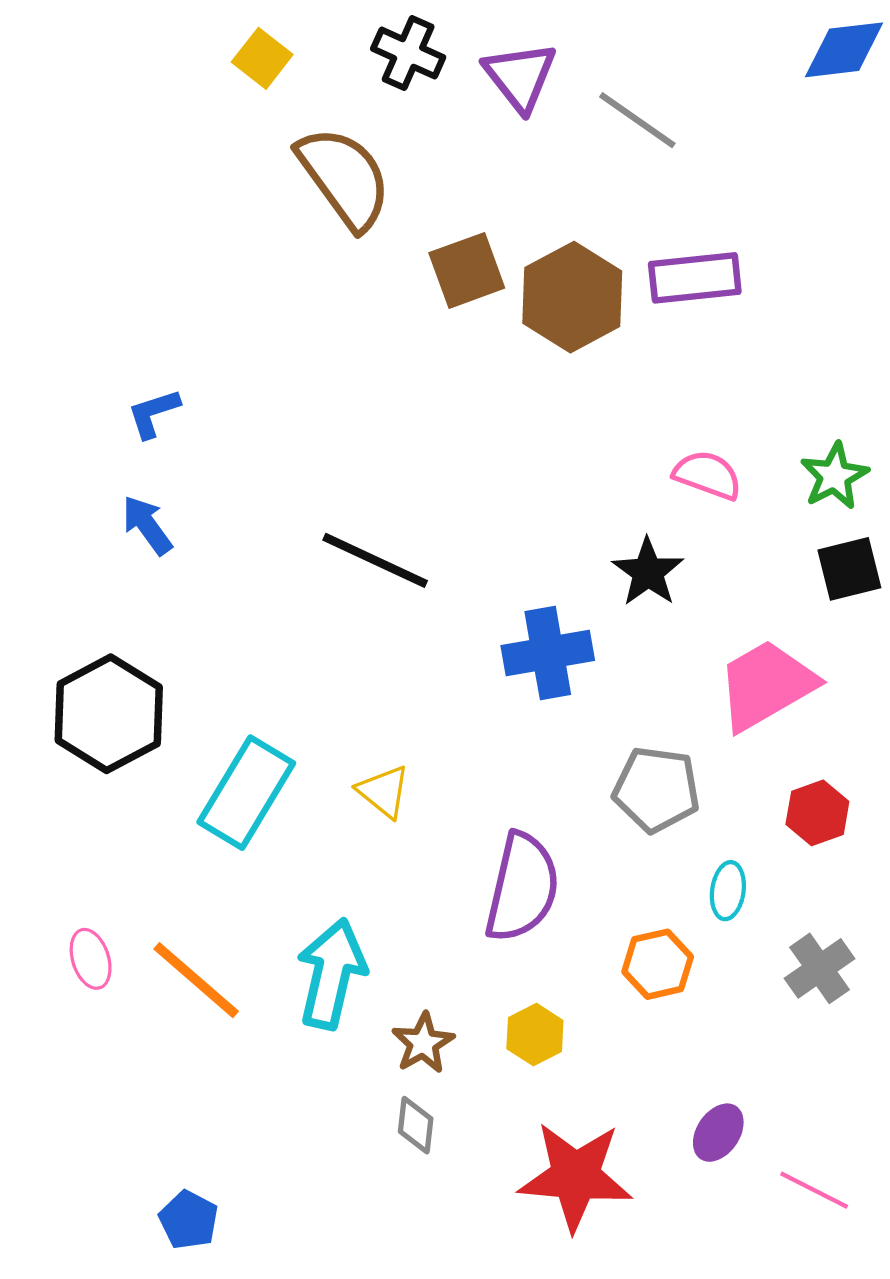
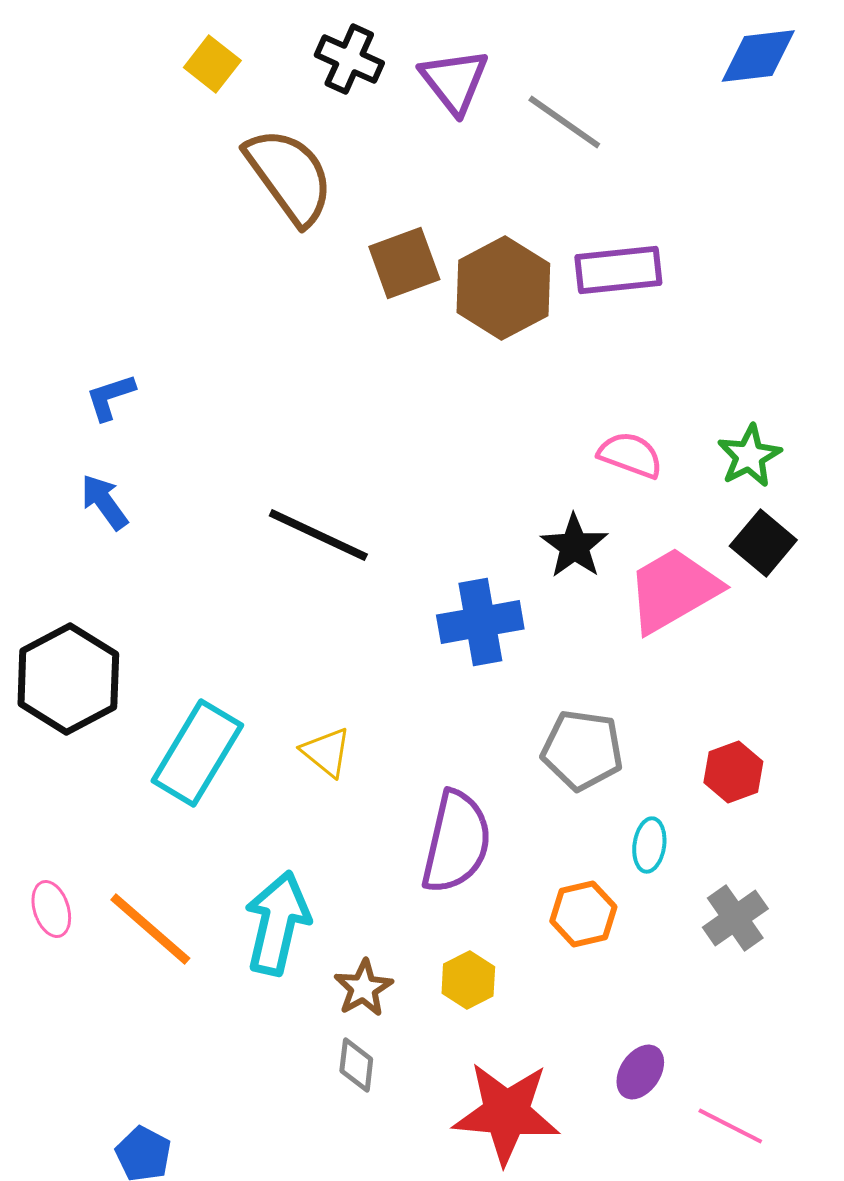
black square: (849, 569) -> (763, 543), turned -36
pink trapezoid: (766, 685) -> (673, 590), moved

